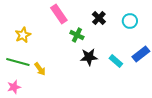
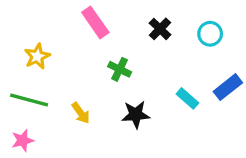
green cross: (77, 35) -> (120, 69), moved
black star: (89, 57) -> (136, 115), moved
yellow arrow: (40, 69) -> (81, 113), moved

